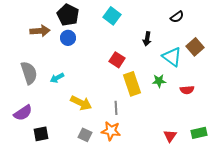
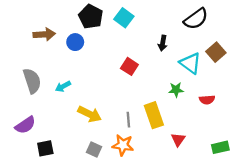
black pentagon: (68, 15) -> (91, 17), moved
black semicircle: (177, 17) -> (196, 19), size x1.6
yellow rectangle: (132, 84) -> (154, 115), moved
red triangle: (170, 136) -> (178, 140), moved

